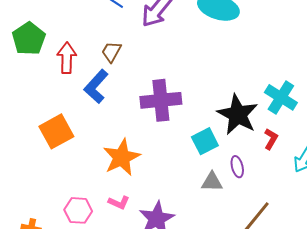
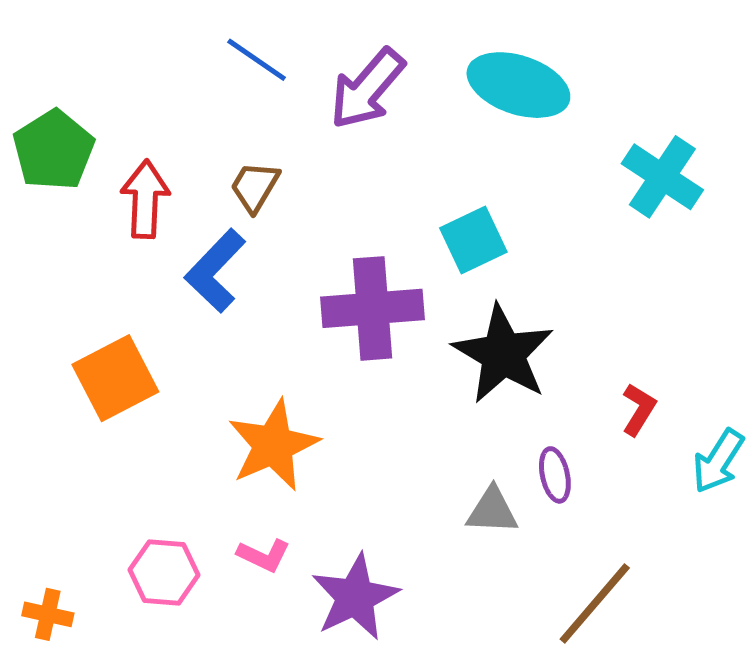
cyan cross: (281, 97) -> (662, 177), moved
black star: (238, 115) -> (503, 354), moved
cyan square: (205, 141) -> (473, 240), moved

